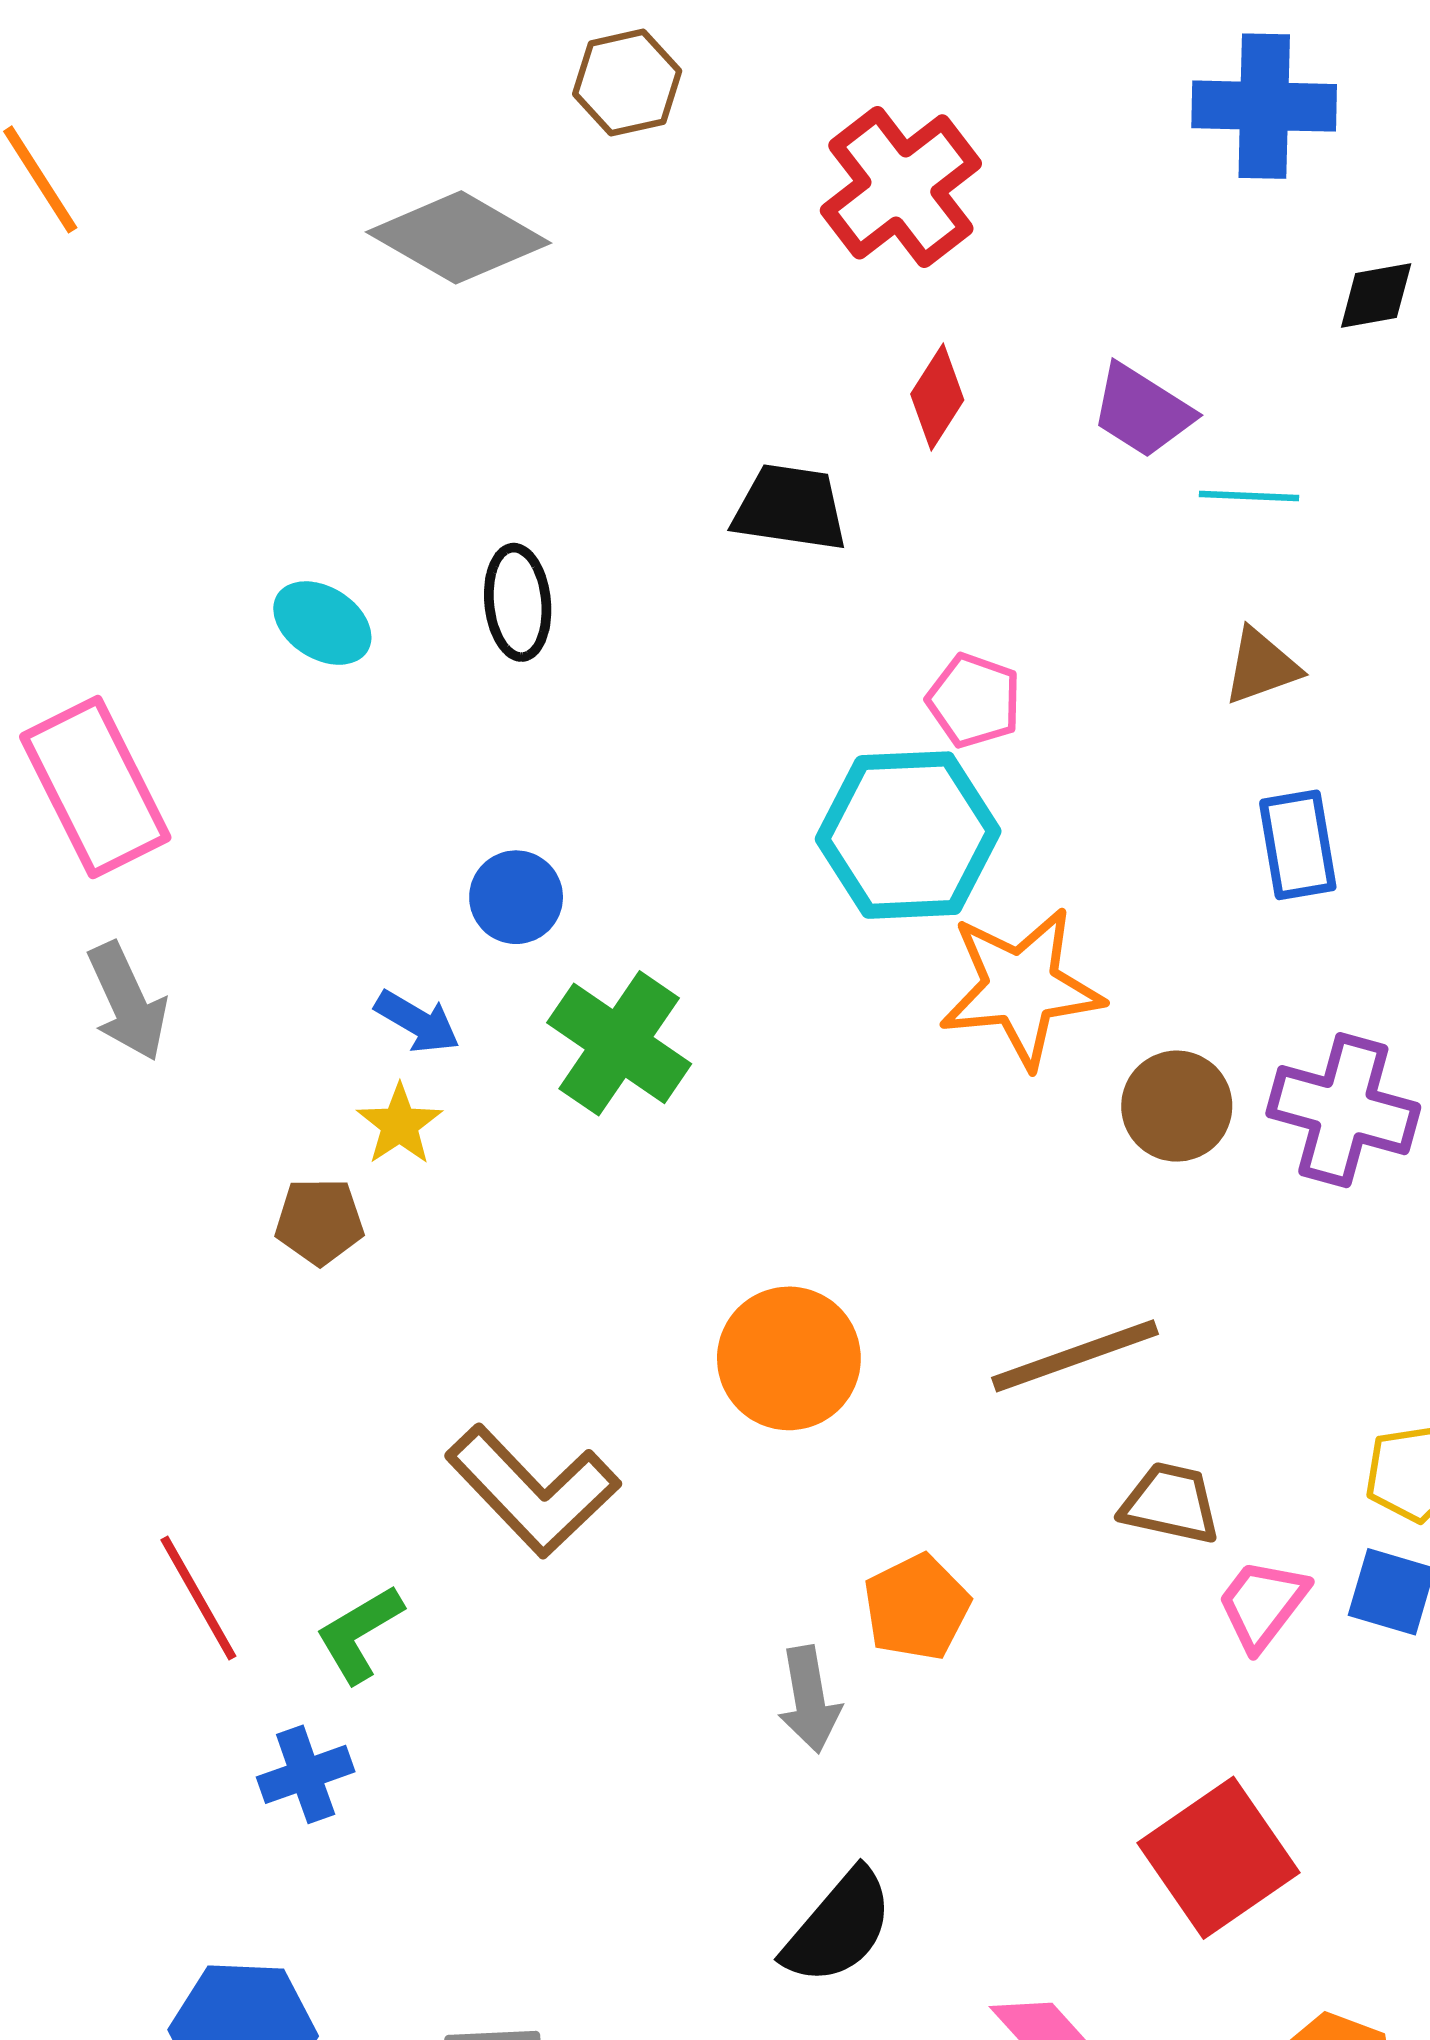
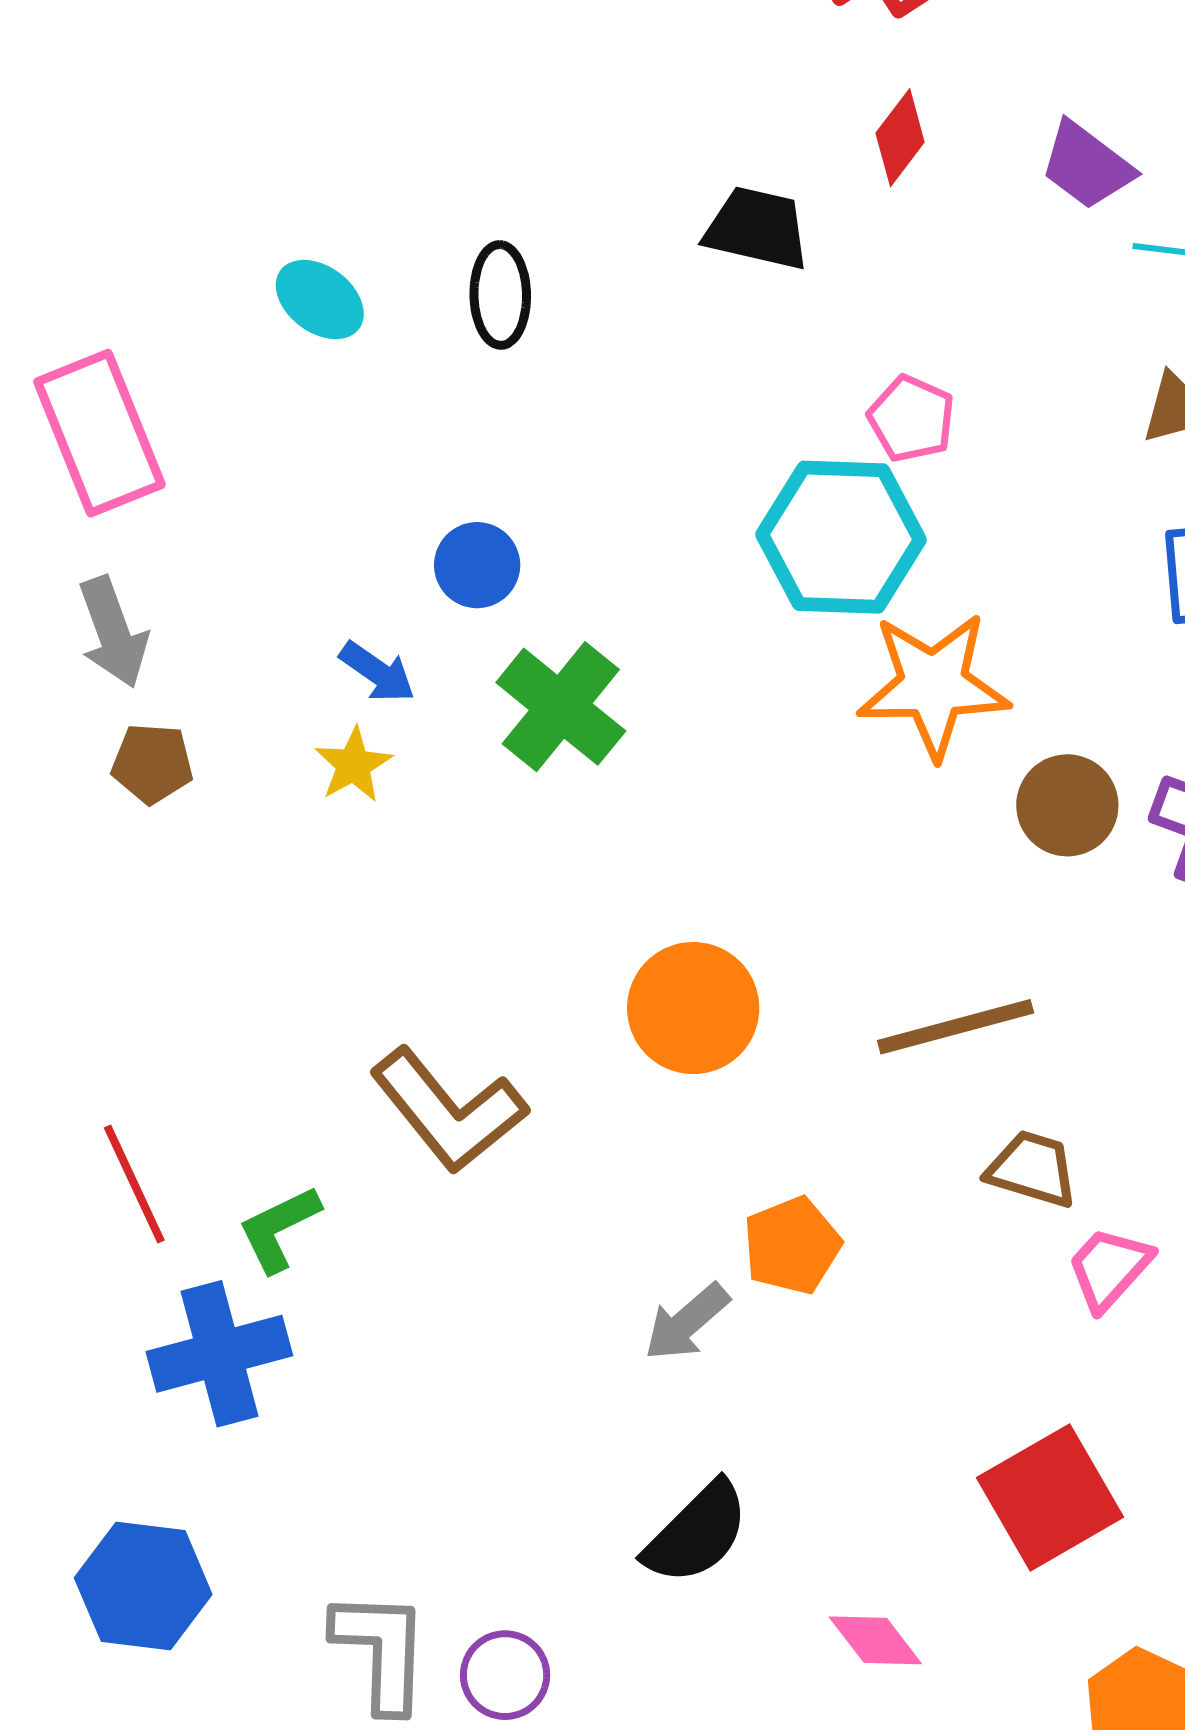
brown pentagon: (320, 1221) -> (152, 763), moved
gray arrow: (809, 1699) -> (687, 1322), turned 54
blue cross: (306, 1774) -> (219, 1354), size x1.6

